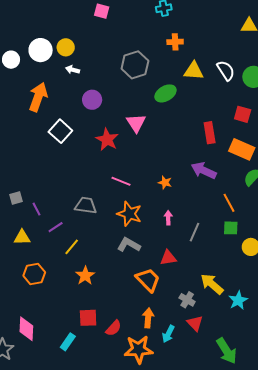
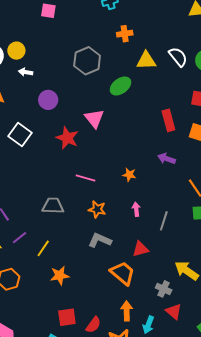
purple arrow: (204, 170) -> (167, 159), size x0.7
orange star: (129, 214) -> (97, 209), size x0.7
purple line: (56, 227) -> (20, 238), moved
orange star: (85, 276) -> (60, 276), turned 30

